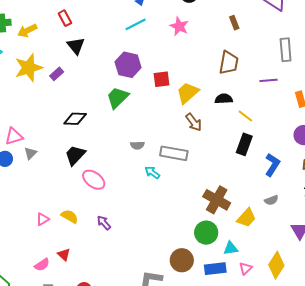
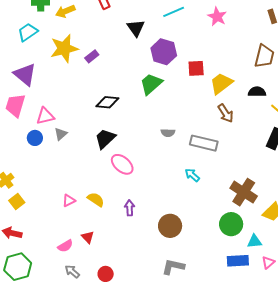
black triangle: (76, 46) -> (136, 28), moved
cyan arrow: (152, 172) -> (192, 175), moved
purple arrow: (104, 223) -> (130, 208), turned 35
brown circle: (182, 260) -> (170, 226), moved

